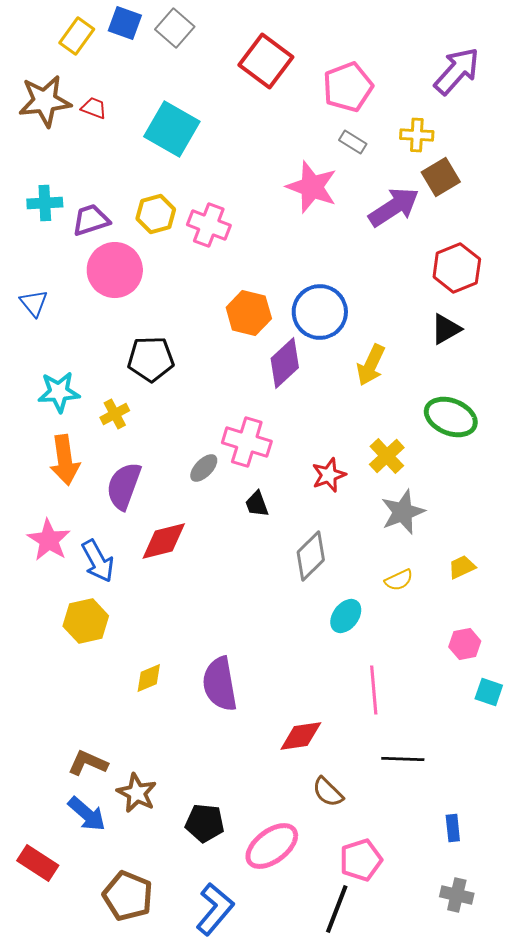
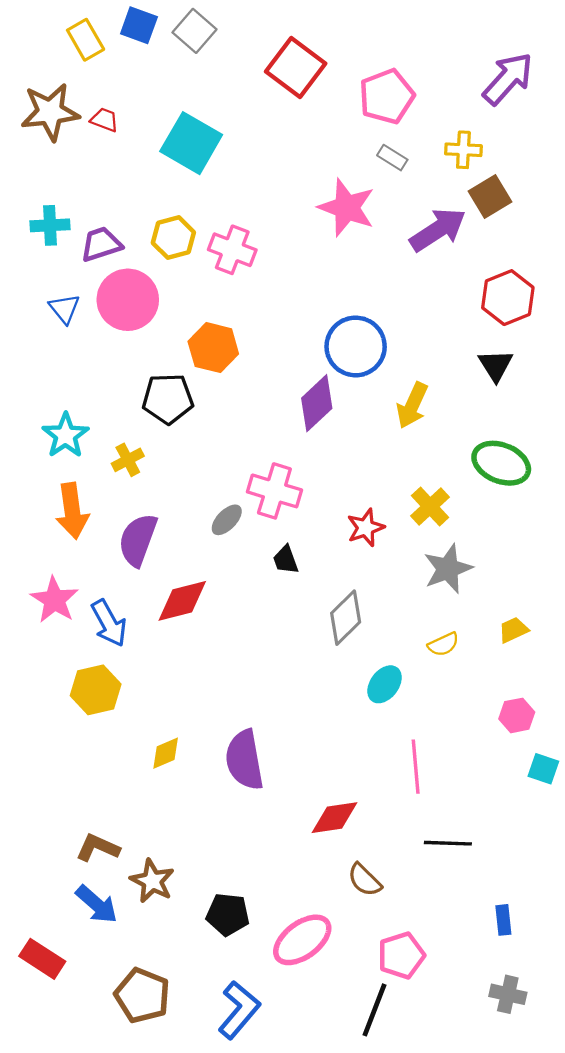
yellow rectangle: (77, 36) -> (86, 40), turned -66
blue triangle: (34, 303) -> (64, 309), moved
orange hexagon: (249, 313) -> (213, 348), moved
black triangle: (446, 329) -> (496, 365), turned -32
cyan star: (59, 392) -> (66, 435), turned -30

